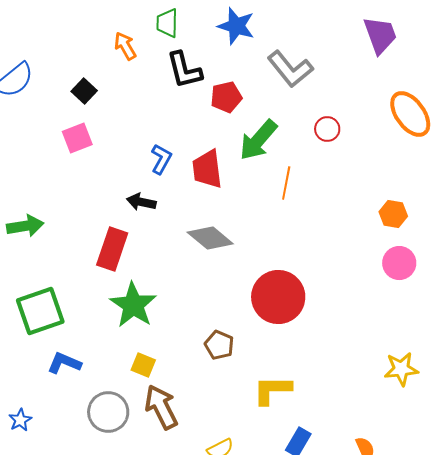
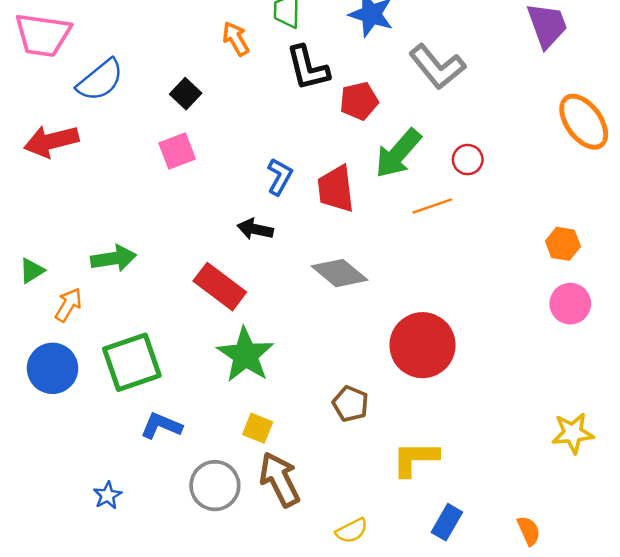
red circle: (327, 129) -> (468, 160), moved
orange line: (286, 183) -> (432, 206), turned 60
red rectangle: (112, 249) -> (220, 287), turned -72

